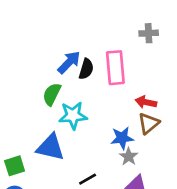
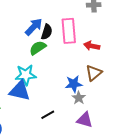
green semicircle: (52, 94) -> (38, 48), moved, turned 30
red arrow: (146, 102) -> (92, 46), moved
cyan star: (73, 115) -> (26, 75), moved

